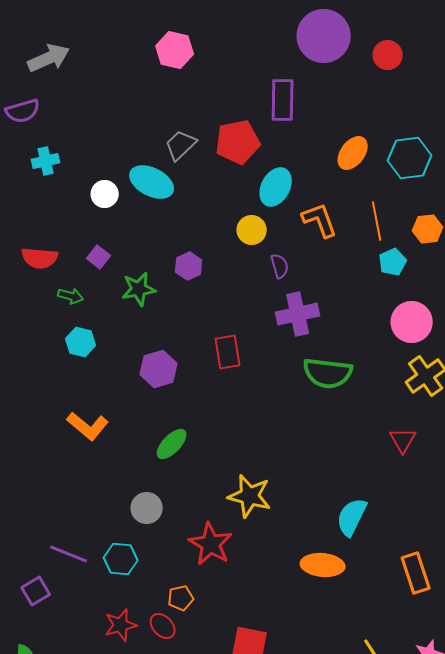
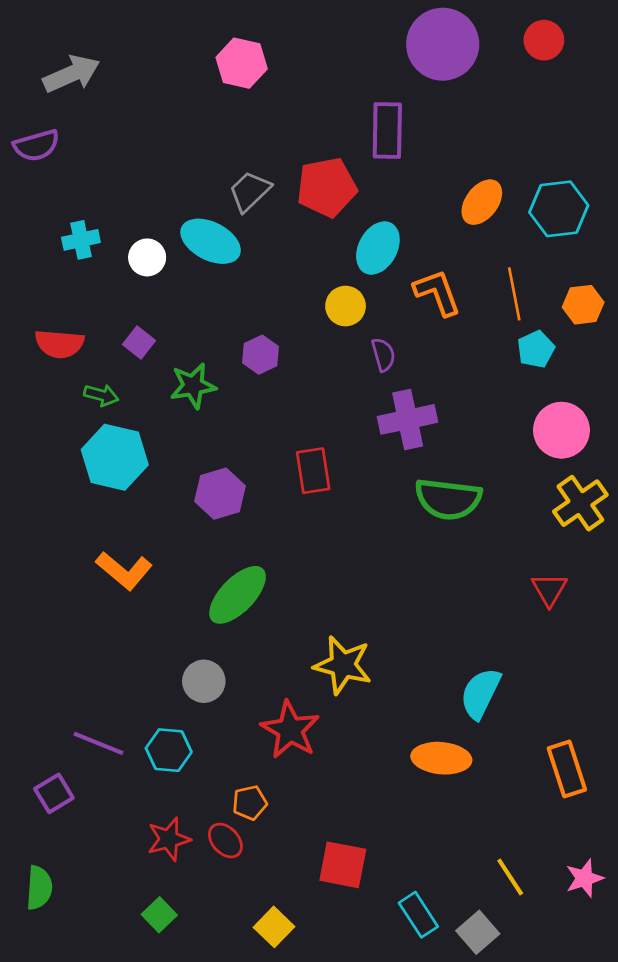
red circle: (388, 55) -> (544, 40), moved
cyan cross: (46, 161) -> (81, 240), moved
cyan hexagon: (81, 342) -> (115, 457), size x1.6
green ellipse: (172, 444) -> (238, 595), size x1.4

